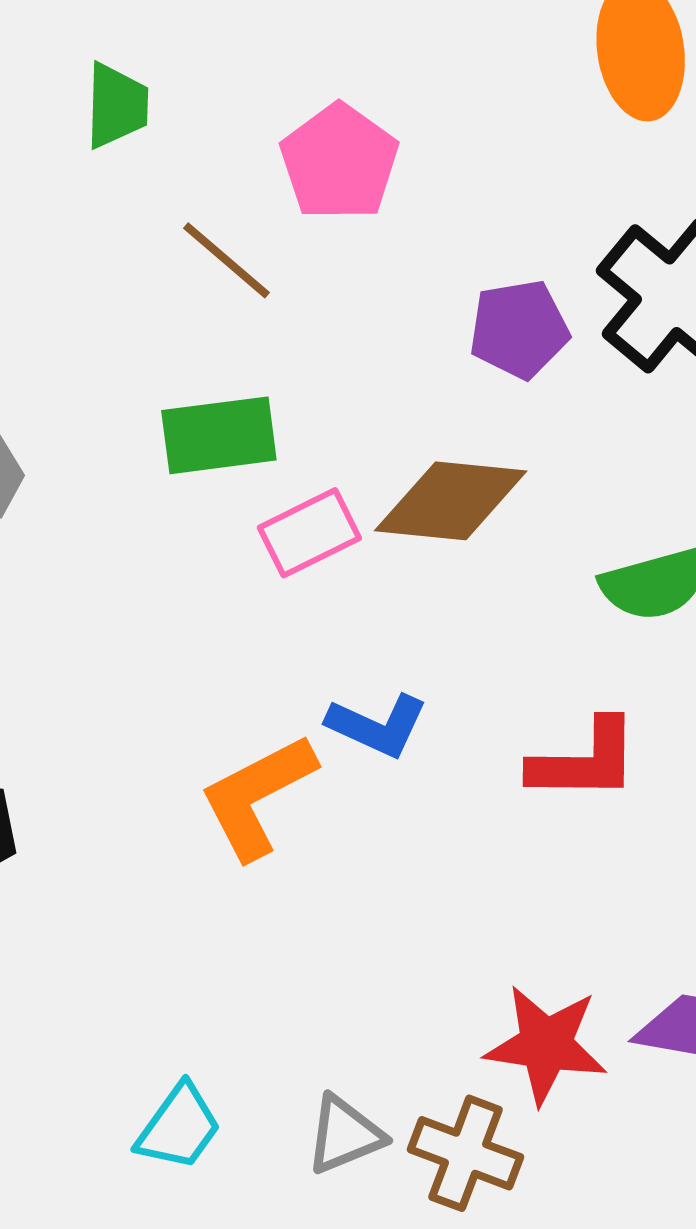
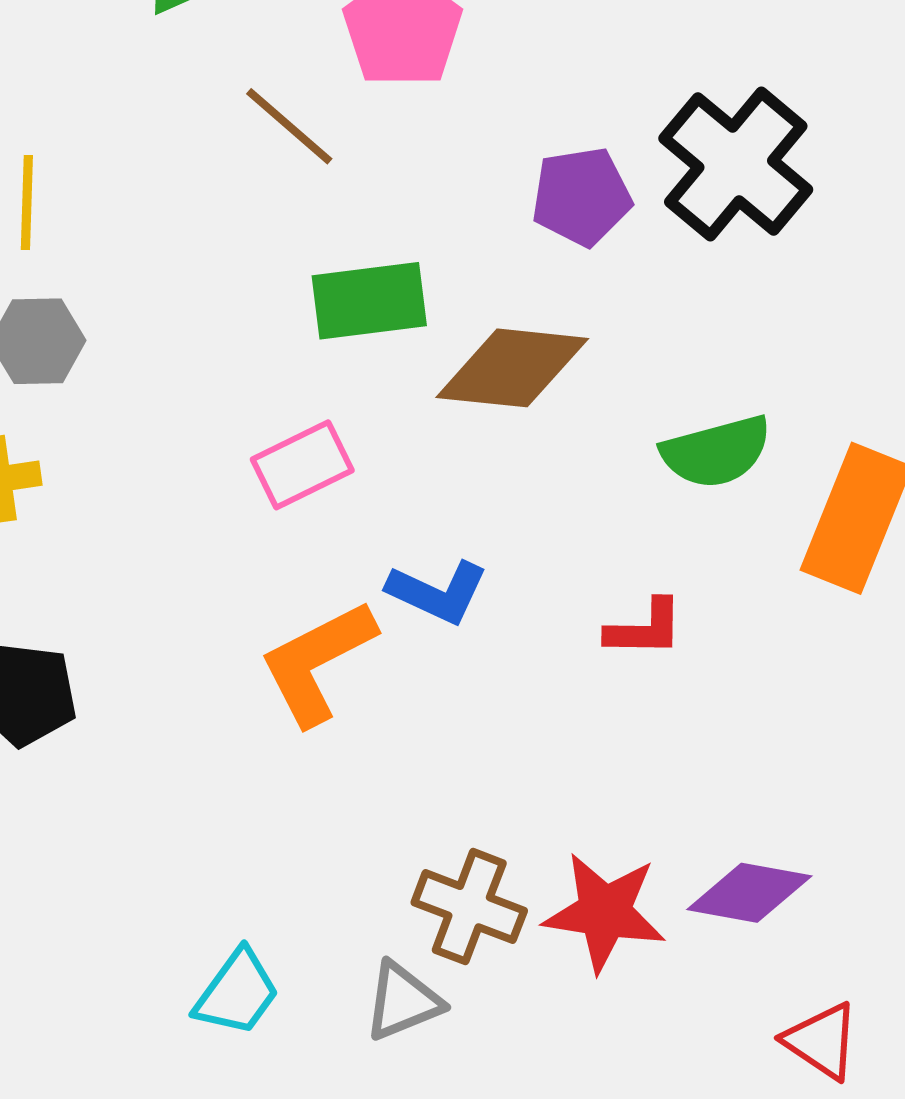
green rectangle: (219, 435) -> (369, 301), moved
pink rectangle: (309, 533) -> (302, 465), moved
red L-shape: (584, 761) -> (645, 628), size x0.7
brown cross: (466, 1153) -> (469, 907), moved

